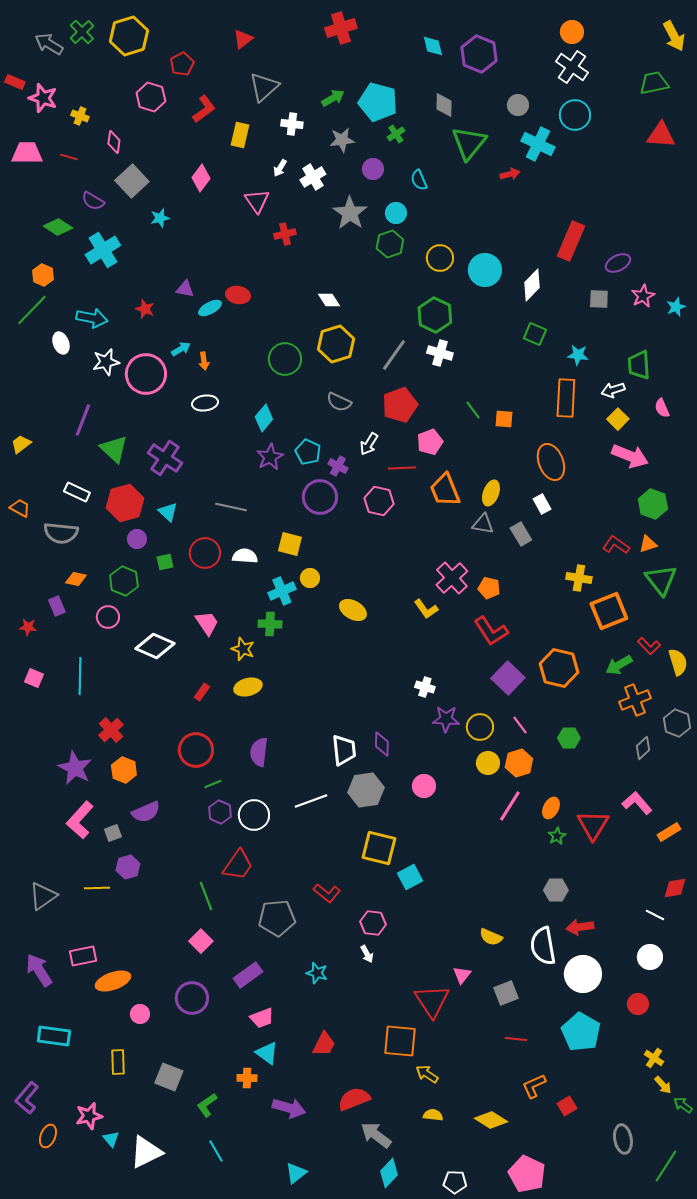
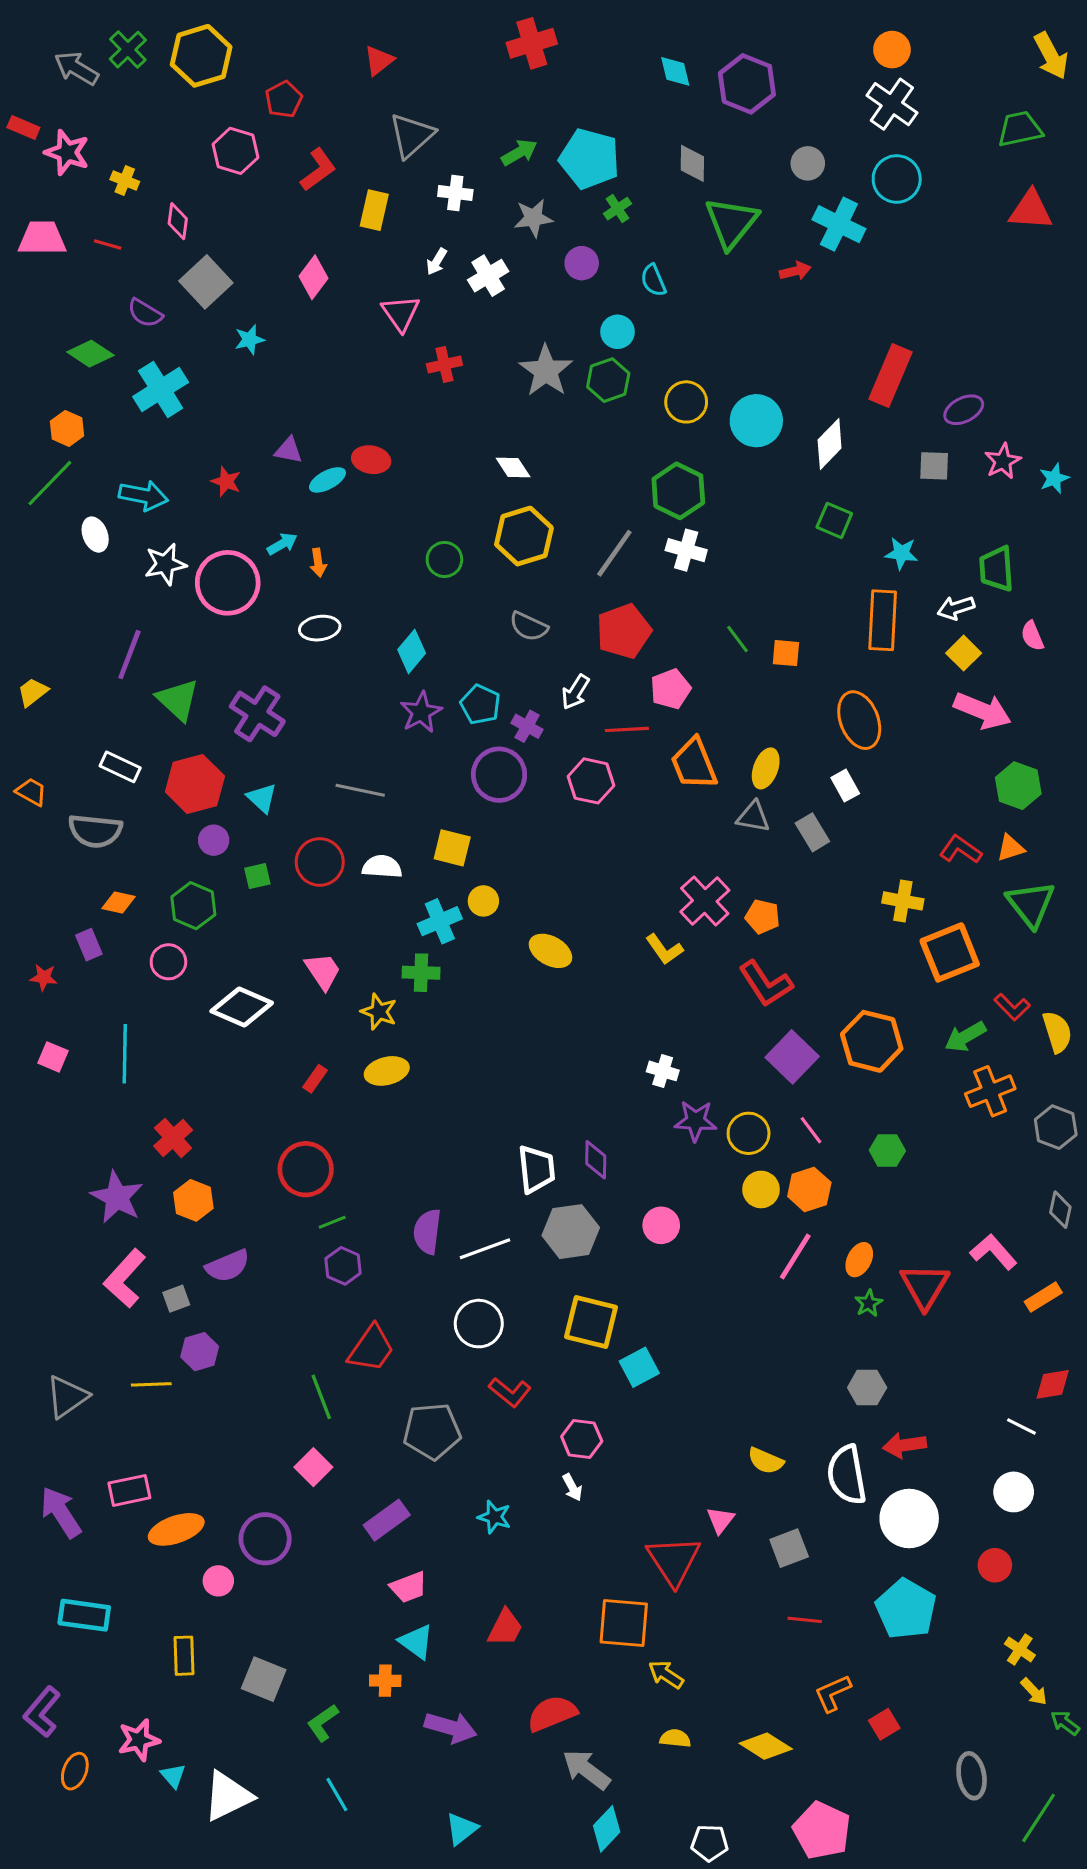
gray star: (350, 213) -> (546, 371), moved
green circle: (285, 359) -> (444, 559), size x0.7
gray diamond: (643, 748) -> (1060, 1210), moved, turned -35
purple semicircle: (259, 752) -> (427, 1232), moved
white circle: (254, 815) -> (479, 1324), moved
purple circle: (192, 998) -> (265, 1539), moved

